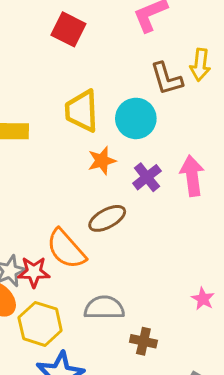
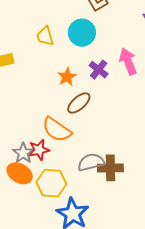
yellow trapezoid: (82, 111) -> (45, 36), size x0.7
orange star: (102, 161) -> (67, 77), moved
brown cross: (143, 341) -> (110, 168), moved, size x1.4

